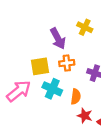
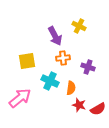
yellow square: (40, 66) -> (27, 61), moved
pink arrow: (19, 91) -> (20, 98), moved

